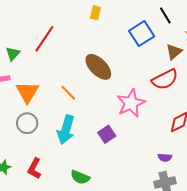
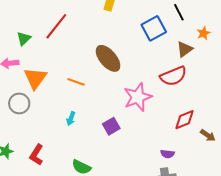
orange line: (68, 93) -> (76, 82), turned -30
gray circle: (27, 123) -> (19, 103), moved
cyan arrow: (66, 130) -> (71, 119), size x0.5

